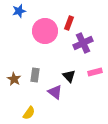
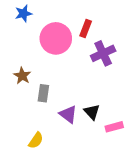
pink rectangle: (95, 72) -> (114, 127), moved
black triangle: (69, 76) -> (92, 112), moved
brown star: (14, 79) -> (22, 76), moved

